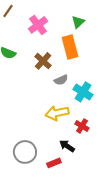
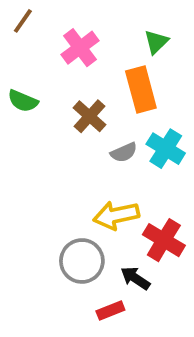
cyan cross: (83, 92) -> (166, 149), moved
red cross: (82, 126) -> (164, 240), size x1.5
gray circle: (25, 152) -> (82, 261), moved

